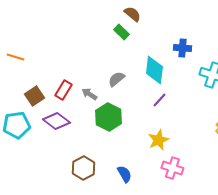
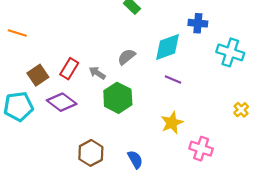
cyan diamond: (154, 70) -> (168, 47), turned 64
purple line: (159, 100) -> (173, 79), turned 70
pink cross: (172, 168) -> (201, 149), moved

